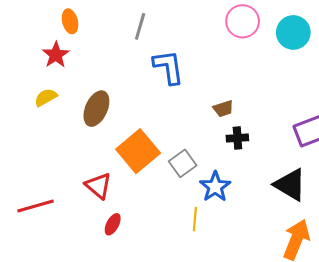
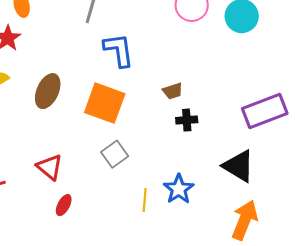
orange square: (138, 151) -> (105, 103), moved, turned -30
gray square: (183, 163) -> (115, 154), moved
blue star: (215, 187) -> (179, 189), moved

